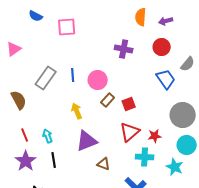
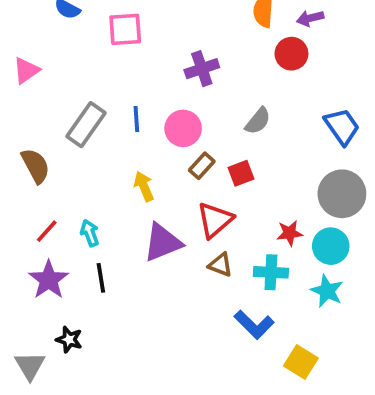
red circle: (162, 47) -> (291, 54), moved
purple cross: (124, 49) -> (202, 69), moved, turned -30
gray semicircle: (188, 64) -> (258, 121), moved
blue trapezoid: (166, 79) -> (342, 127), moved
red triangle: (130, 132) -> (215, 220), moved
red line: (25, 135) -> (47, 231), turned 64
cyan circle: (187, 145) -> (331, 246), moved
brown triangle: (104, 164) -> (220, 265), moved

